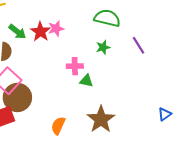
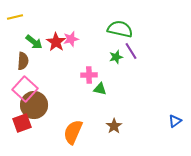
purple line: (139, 45) -> (131, 51), moved
brown star: (101, 119) -> (114, 126), size x0.6
orange semicircle: (58, 126) -> (73, 132), size x1.4

